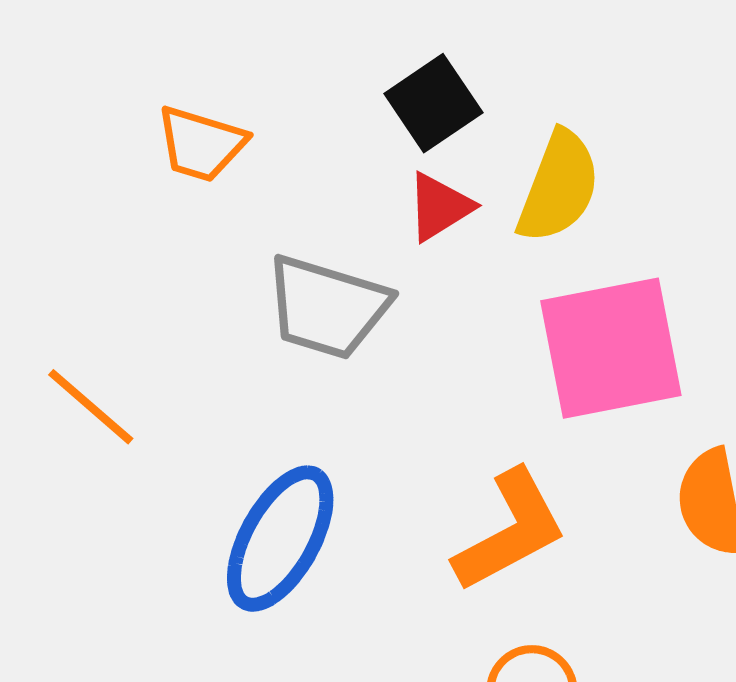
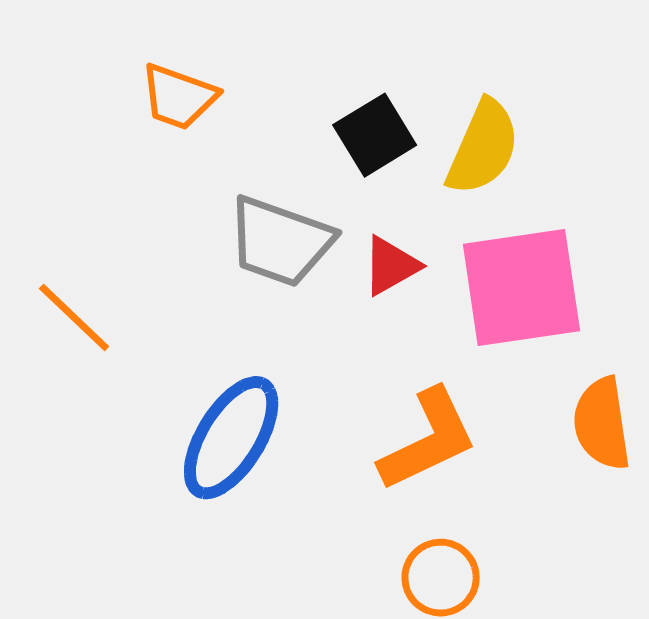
black square: (433, 103) -> (375, 135), moved
red triangle: (440, 207) -> (391, 266), moved

